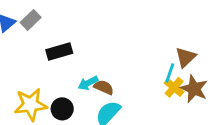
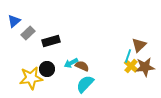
gray rectangle: (31, 20) -> (28, 33), moved
brown star: (194, 89) -> (145, 67), turned -30
black circle: (62, 109) -> (47, 69), moved

